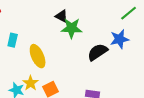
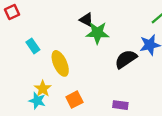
cyan rectangle: (13, 40) -> (33, 46), turned -48
yellow star: (31, 83) -> (43, 89), moved

